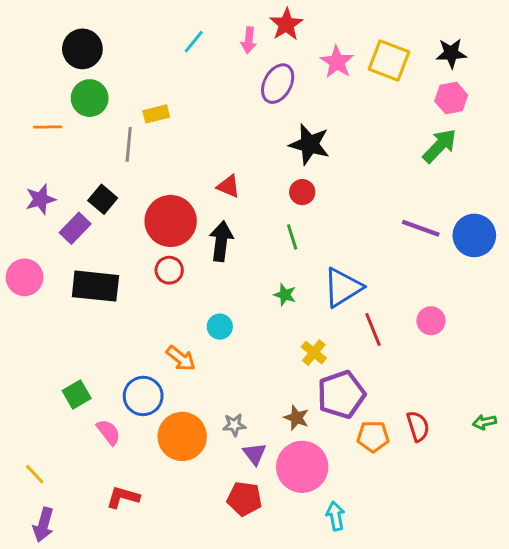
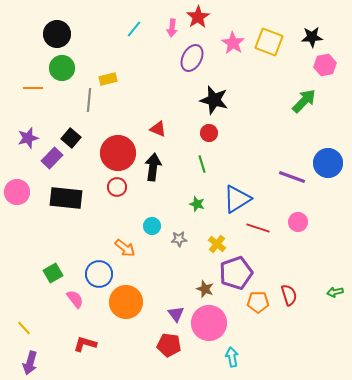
pink hexagon: (451, 98) -> (325, 65), moved
purple line: (421, 228) -> (292, 177), moved
red line: (373, 329) -> (258, 228), turned -50
gray star: (234, 425) -> (179, 239), moved

